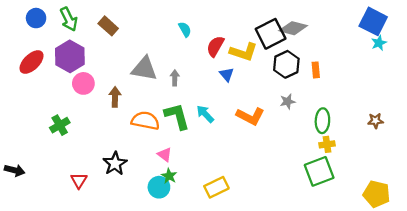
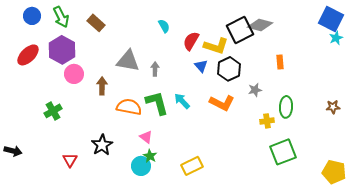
black hexagon: (286, 64) -> (229, 69), moved
yellow cross: (327, 144) -> (267, 121), moved

